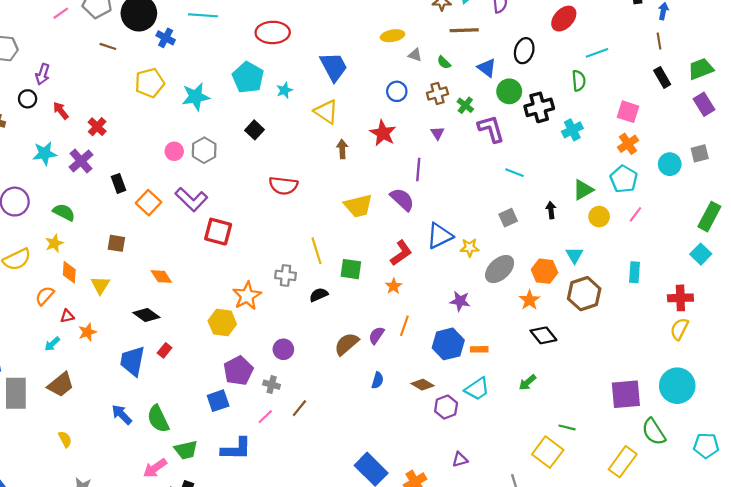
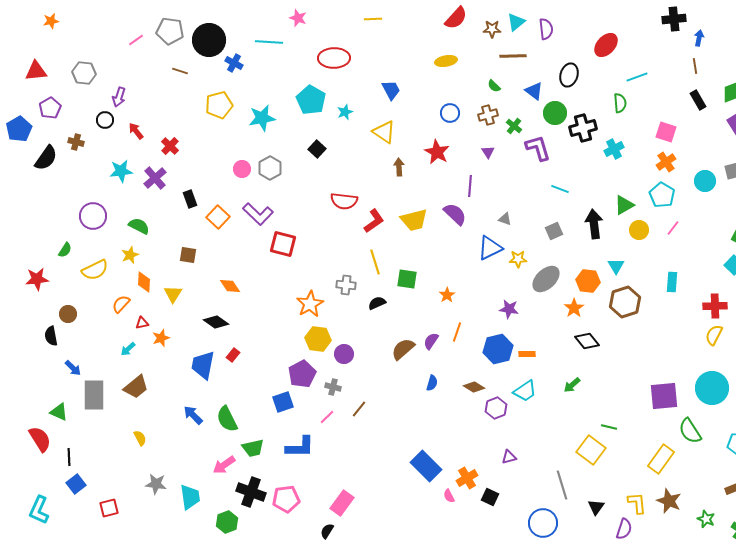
gray triangle: (415, 55) -> (505, 219), moved
blue trapezoid: (334, 67) -> (391, 90), size x0.7
black arrow: (551, 210) -> (594, 224), size x1.8
red L-shape: (401, 253) -> (374, 221), moved
yellow hexagon: (222, 323) -> (318, 339), moved

